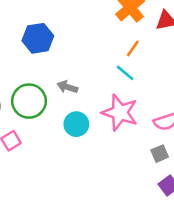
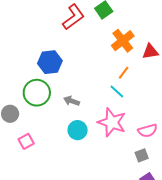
green circle: (29, 101) -> (37, 93), moved

